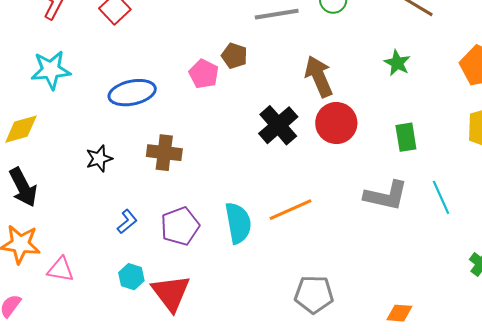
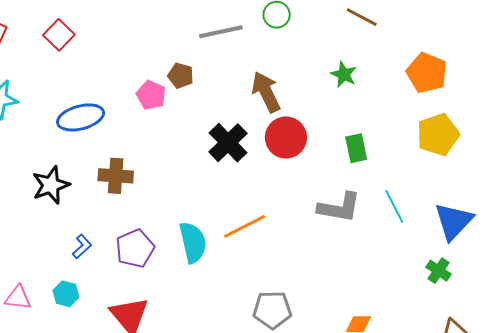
black star: (99, 159) -> (51, 185), size x1.4
cyan hexagon: (131, 277) -> (66, 294), moved

